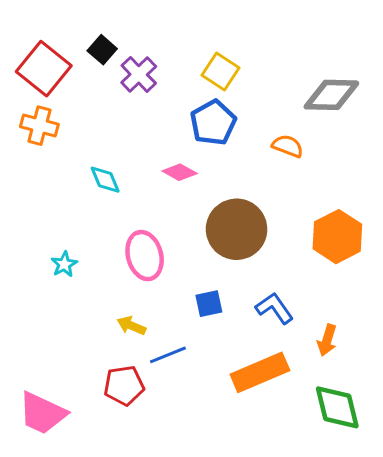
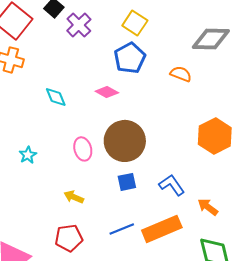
brown circle: (237, 229) -> (125, 141), moved
pink ellipse: (145, 256) -> (83, 149), size x0.7
orange arrow: (327, 340) -> (208, 207), turned 110
blue line: (168, 355) -> (122, 229), moved

